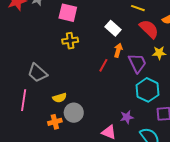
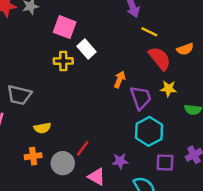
white rectangle: (113, 28) -> (87, 49), moved
red line: (103, 65) -> (83, 148), moved
gray trapezoid: (37, 73) -> (19, 95), turned -35
gray circle: (74, 113) -> (63, 163), moved

